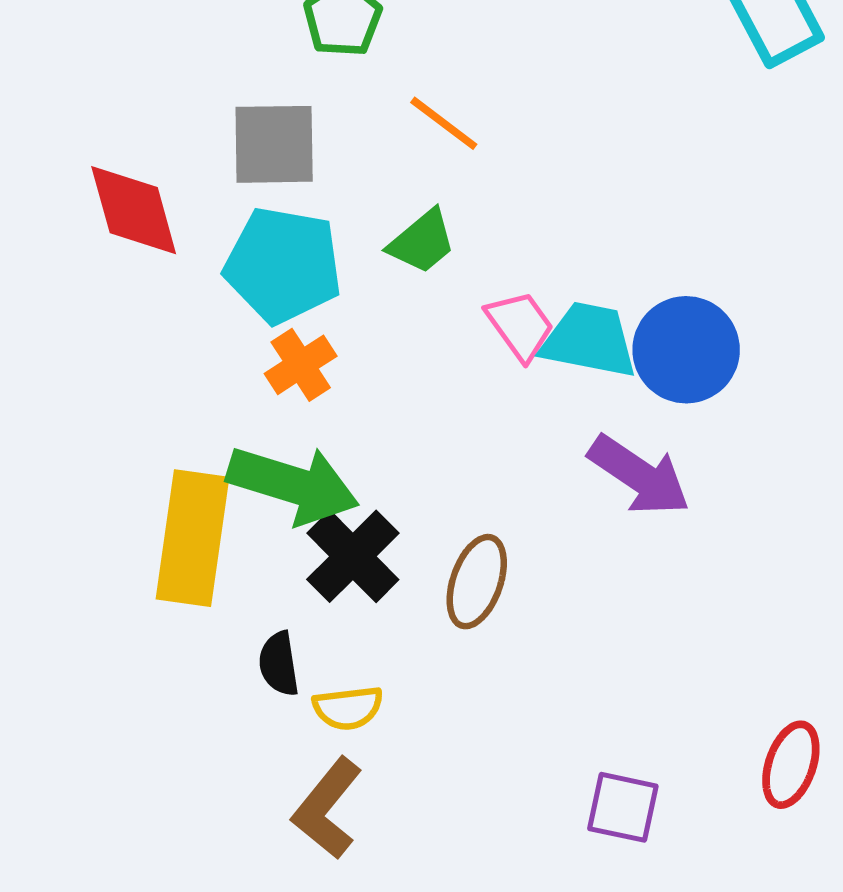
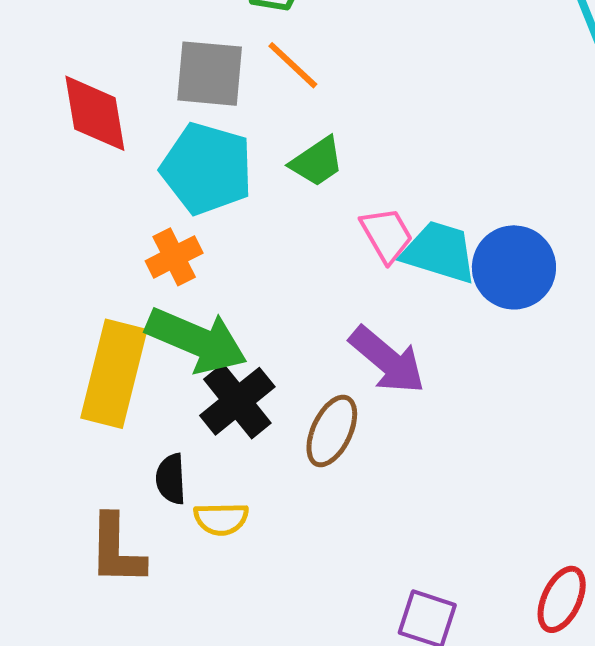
orange line: (444, 123) -> (293, 65), moved
orange cross: (301, 365) -> (174, 257), moved
purple arrow: (639, 475) -> (387, 360), moved
brown L-shape: (327, 808) -> (116, 550), moved, turned -44

